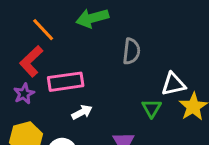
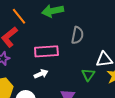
pink rectangle: (66, 82) -> (46, 51), moved

